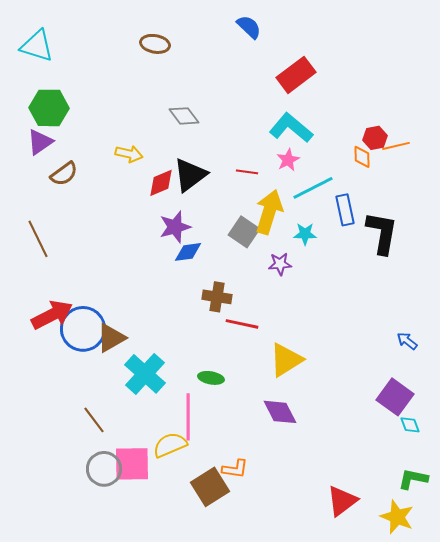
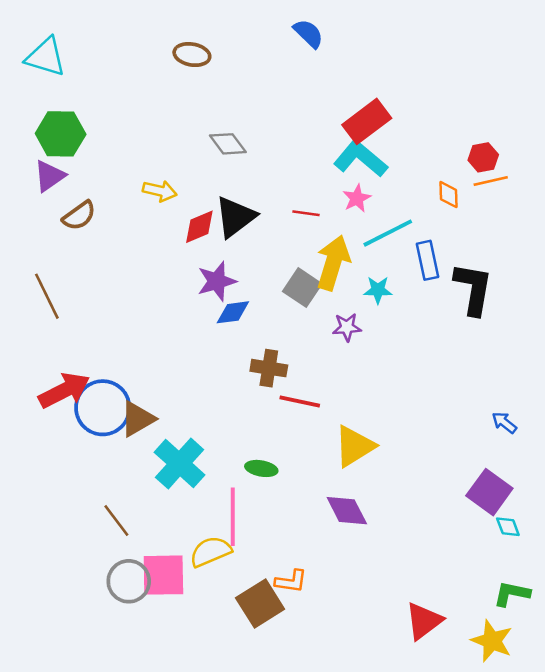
red rectangle: (296, 75) -> (367, 121), moved
red hexagon: (375, 138) -> (483, 157), moved

